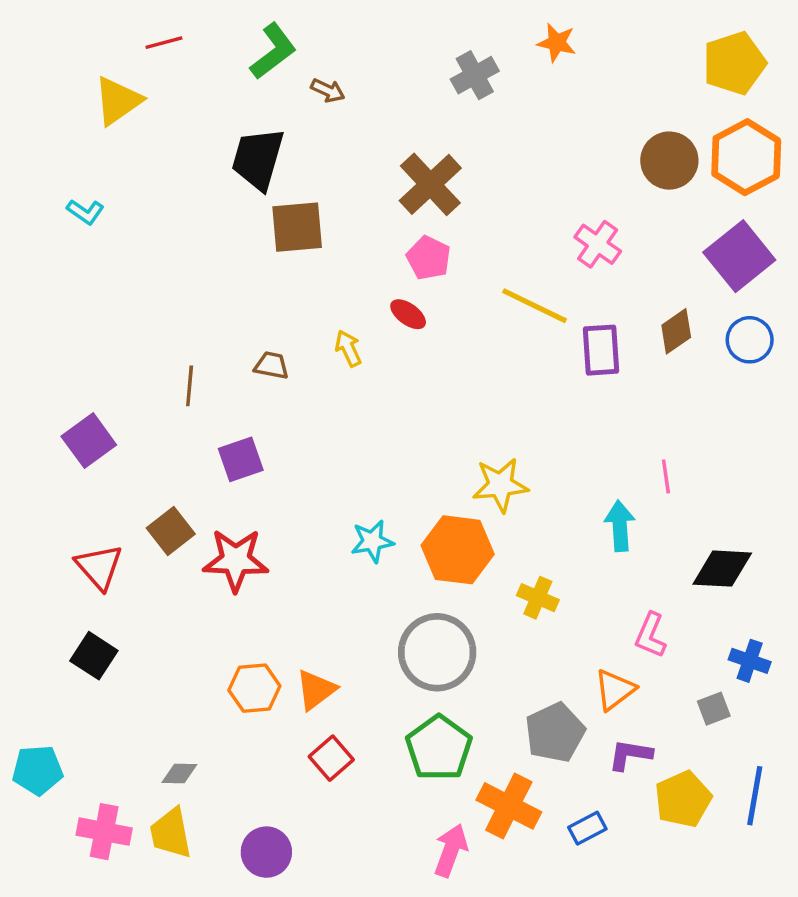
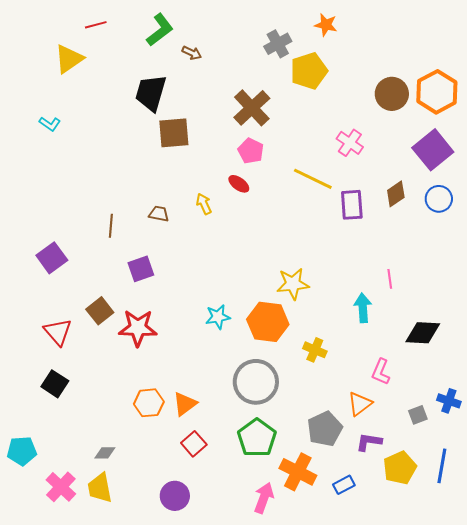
yellow pentagon: (734, 63) -> (309, 71), moved
blue cross: (750, 661) -> (449, 401), moved
pink cross: (104, 832) -> (61, 487), turned 32
purple circle: (266, 852) -> (175, 496), moved

